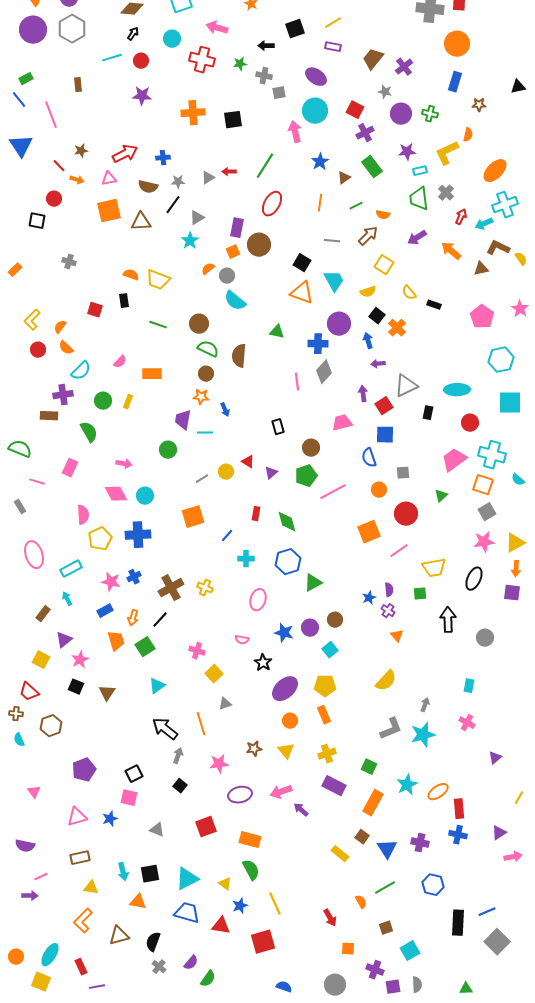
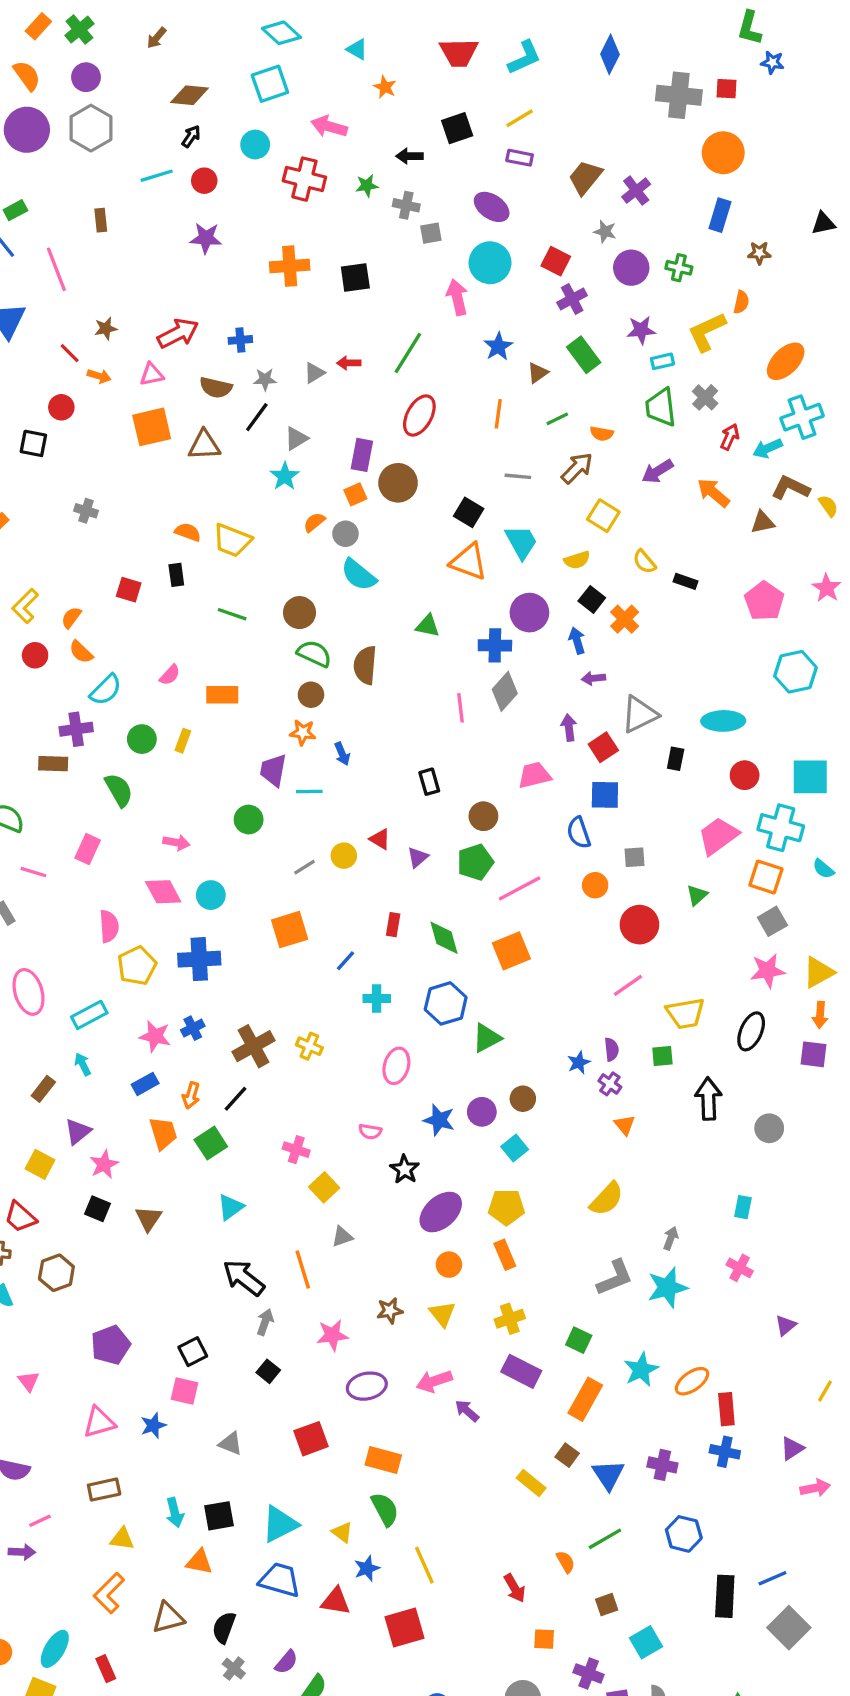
cyan square: (510, 403) -> (810, 777), moved
orange square: (369, 532) -> (511, 951), moved

